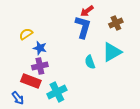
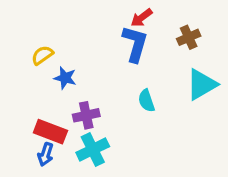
cyan triangle: (112, 52) -> (202, 84), moved
purple cross: (40, 66) -> (86, 115), moved
blue arrow: (18, 98) -> (46, 154), moved, turned 56

